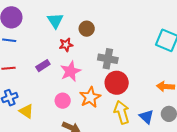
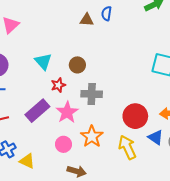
gray cross: (108, 59) -> (92, 94), moved
purple rectangle: (43, 66) -> (37, 111), size x1.6
red circle: (117, 83) -> (135, 116), moved
blue triangle: (146, 117) -> (156, 137), moved

